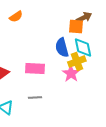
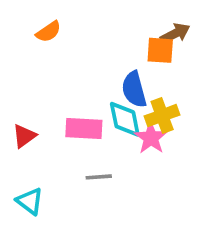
cyan diamond: (83, 48) -> (125, 119), moved
gray line: (35, 98) -> (99, 177), moved

